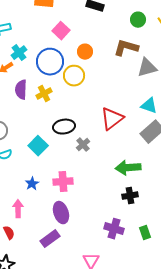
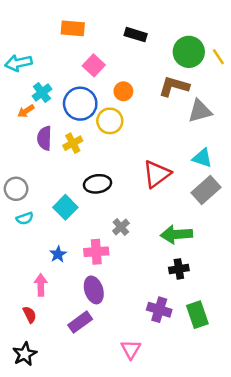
green circle: (138, 20) -> (189, 52), size x1.6
gray cross: (83, 145) -> (121, 227), moved
green rectangle: (145, 233) -> (197, 315), size x1.5

